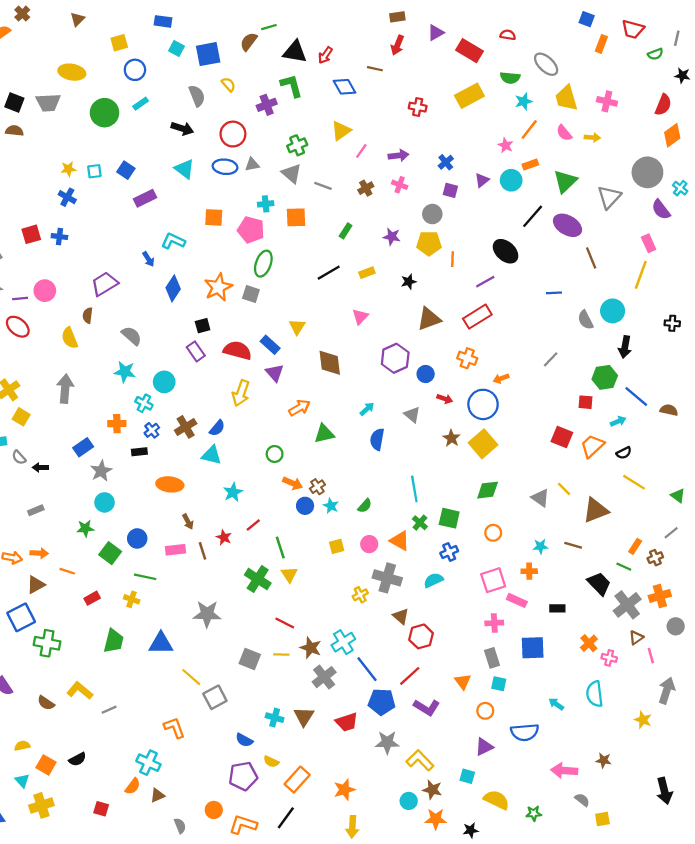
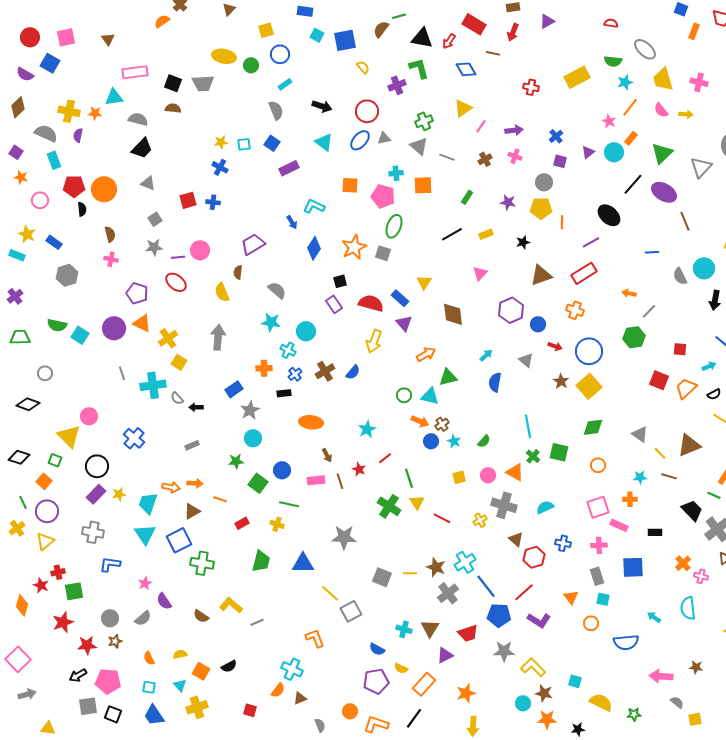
red rectangle: (469, 51) -> (474, 24), moved
gray semicircle: (197, 96) -> (276, 110), moved
green circle: (105, 113) -> (251, 65), moved, size x0.6
orange rectangle: (530, 164) -> (631, 138), turned -32
blue ellipse: (225, 167) -> (360, 140), turned -55
green hexagon: (605, 377) -> (634, 337), moved
orange arrow: (501, 379) -> (629, 293), moved, turned 32
cyan triangle: (212, 455) -> (430, 396), moved
yellow line: (564, 489) -> (660, 453), moved
blue cross: (449, 552) -> (563, 543), moved, turned 35
red line: (285, 623) -> (442, 518), moved
purple triangle: (484, 747) -> (445, 655), moved

